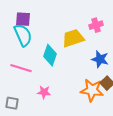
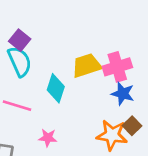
purple square: (23, 19) -> (20, 40), turned 35
pink cross: (96, 25) -> (117, 67), moved, size x1.5

